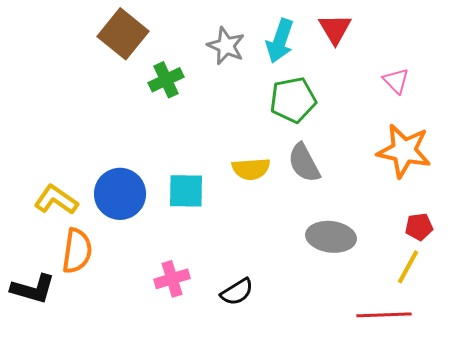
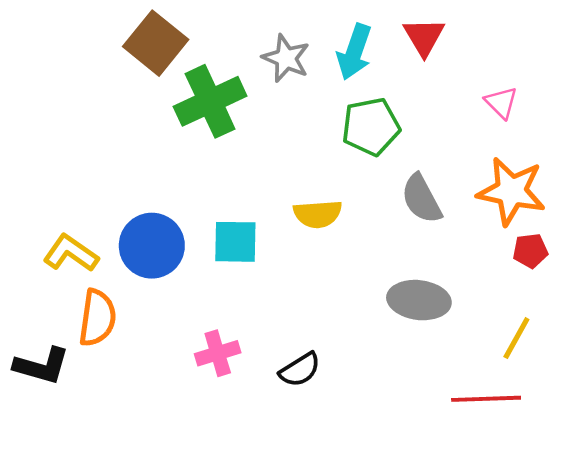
green cross: (166, 80) -> (210, 101), size x1.6
gray semicircle: (304, 163) -> (421, 199), moved
red pentagon: (419, 227) -> (530, 251), moved

